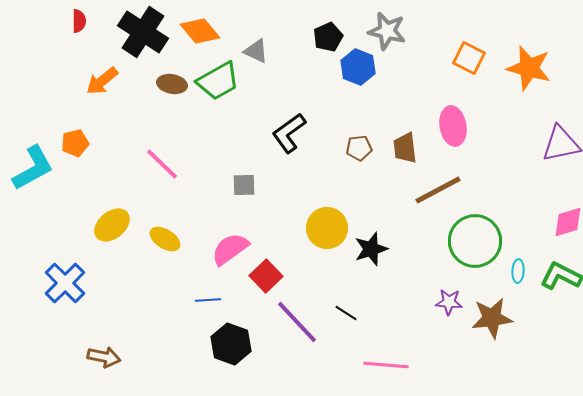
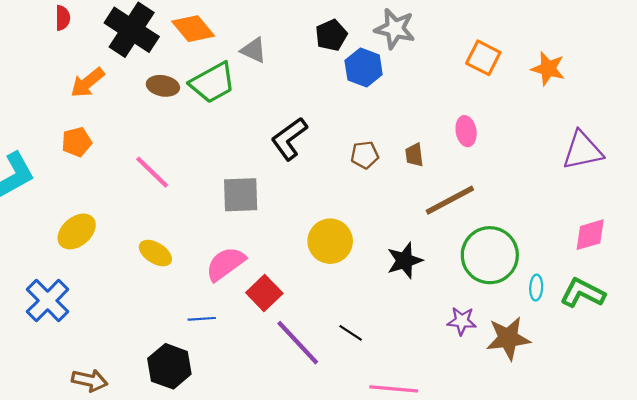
orange star: (529, 68) -> (548, 69), size x0.7
pink ellipse: (453, 126) -> (466, 131), size x0.7
orange pentagon: (75, 143) -> (77, 142), moved
brown trapezoid: (405, 148) -> (414, 155), size x0.7
gray square: (244, 185) -> (241, 195), size x1.5
yellow ellipse: (112, 225) -> (77, 231), moved
black star: (371, 249) -> (405, 261), moved
black hexagon: (231, 344) -> (169, 366), moved

